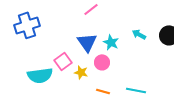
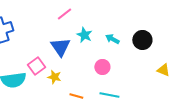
cyan star: (111, 42) -> (84, 35), moved
pink circle: (102, 62) -> (102, 67), moved

